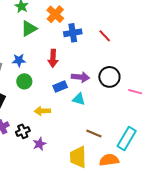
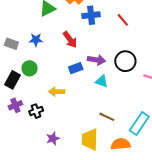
red arrow: (53, 58) -> (70, 40), turned -42
green circle: (24, 81) -> (29, 68), moved
cyan triangle: (79, 99) -> (102, 81), moved
purple star: (39, 144) -> (53, 138), moved

